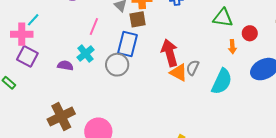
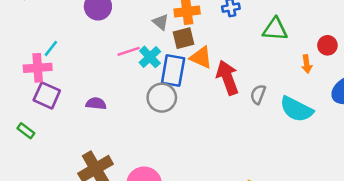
green triangle: (223, 18) -> (275, 29), moved
pink line: (94, 27) -> (129, 51), turned 54
cyan cross: (85, 54) -> (150, 57), moved
orange triangle: (179, 73) -> (201, 58), moved
cyan semicircle: (222, 81) -> (296, 109), turned 96

